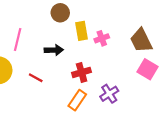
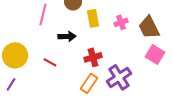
pink cross: (102, 38) -> (121, 22), moved
pink line: (18, 39) -> (43, 14), moved
purple cross: (109, 94) -> (119, 77), size x1.4

